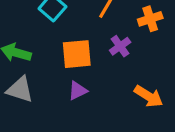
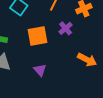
purple triangle: (78, 91) -> (40, 70), moved, turned -40

